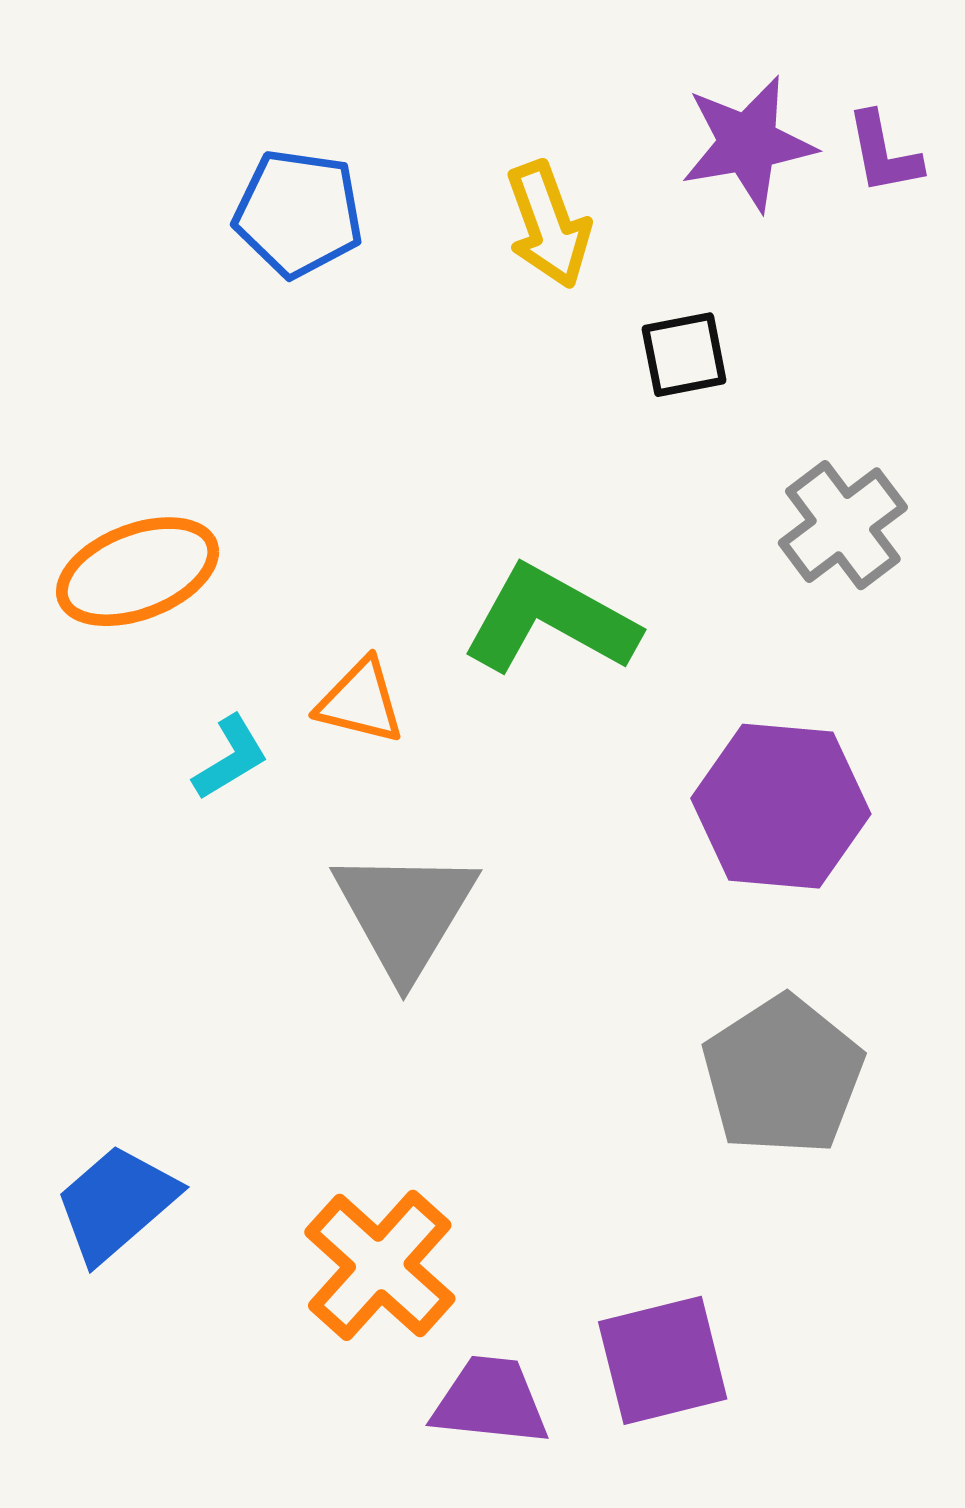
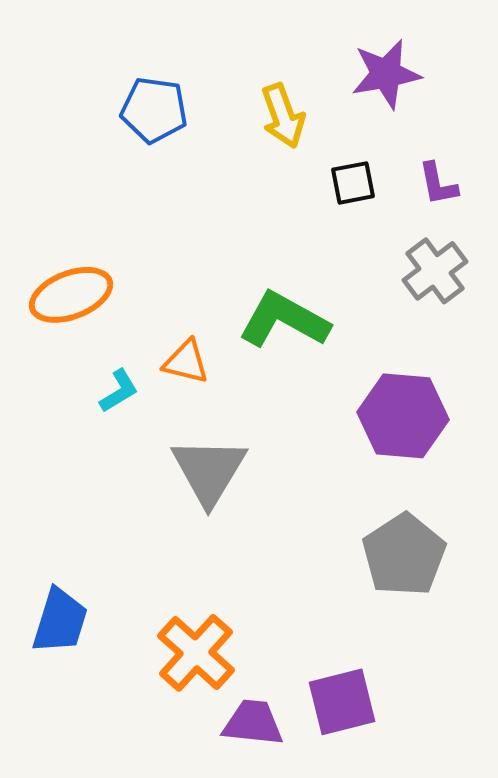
purple L-shape: (884, 153) -> (438, 184), moved
blue trapezoid: (116, 1203) -> (60, 621), turned 148

